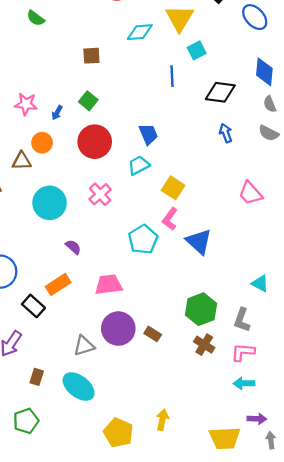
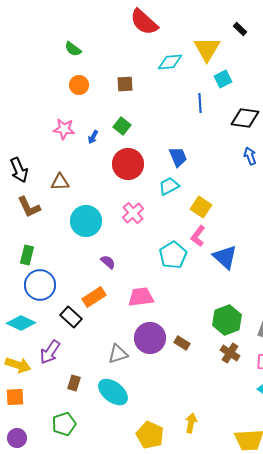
orange circle: (42, 143) -> (79, 85), moved

